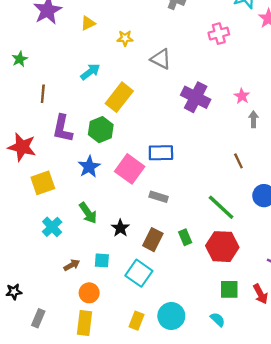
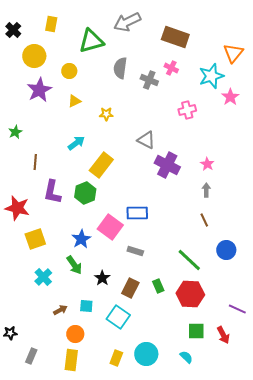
gray triangle: (161, 59) -> (146, 140), moved
gray arrow: (253, 119) -> (206, 190), moved
blue star: (89, 167) -> (81, 239), moved

